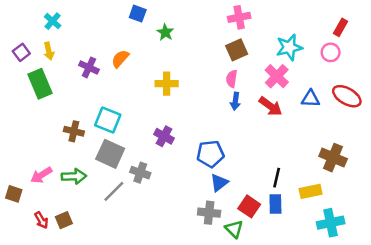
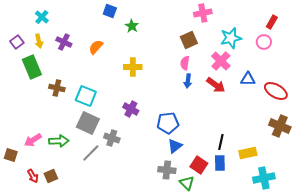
pink cross: (239, 17) -> (203, 13), moved
purple cross: (89, 67) -> (64, 42), moved
red ellipse: (347, 96) -> (276, 91), moved
brown cross: (74, 131) -> (57, 88), moved
brown cross: (333, 158) -> (280, 126), moved

